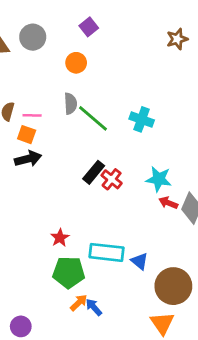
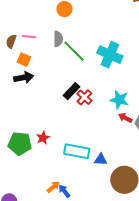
pink line: (32, 115) -> (29, 37), moved
cyan cross: (142, 119) -> (110, 55), size x1.4
blue triangle: (139, 261) -> (101, 159), turned -40
green pentagon: (69, 272) -> (20, 144), moved

